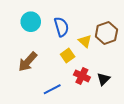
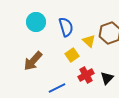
red cross: (82, 76) -> (86, 75), turned 35

